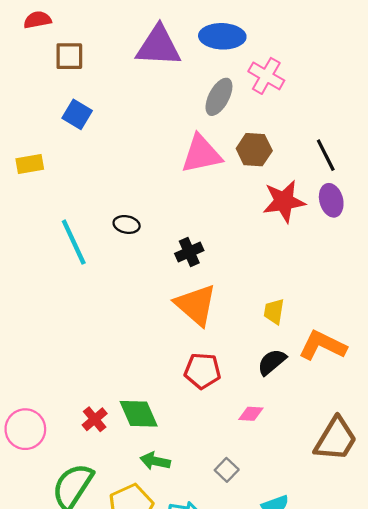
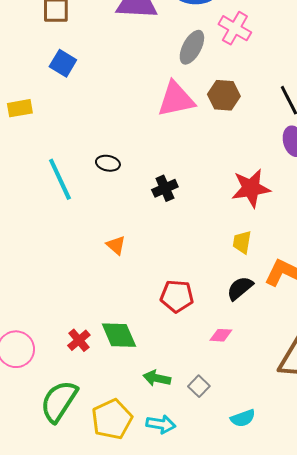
red star: (284, 201) -> (251, 188), moved
orange triangle: (196, 305) -> (116, 245), moved, size x0.5
green arrow: (155, 461) -> (157, 378), moved

